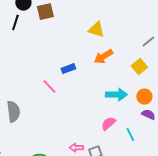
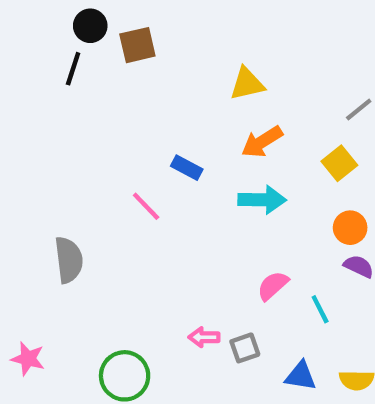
yellow triangle: (96, 30) -> (247, 84), turned -30
blue rectangle: (68, 69) -> (187, 168), turned 48
cyan arrow: (116, 95) -> (262, 200), moved

